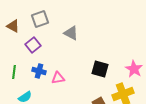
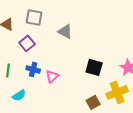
gray square: (40, 19) -> (34, 17), turned 30
pink triangle: (58, 78) -> (52, 76), turned -32

